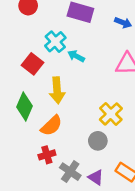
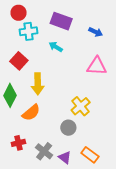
cyan cross: (55, 42) -> (29, 31), moved, turned 30
cyan arrow: (76, 56) -> (56, 47), moved
red cross: (47, 155) -> (18, 143), moved

